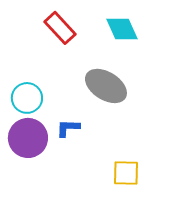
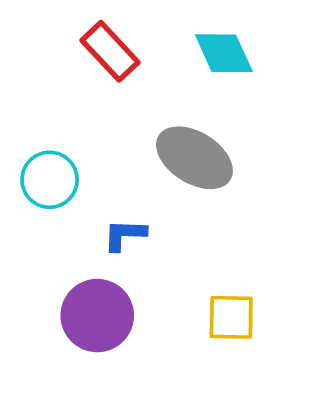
purple circle: (28, 138) -> (97, 316), moved

